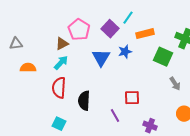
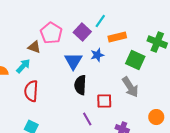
brown triangle: (62, 44) -> (34, 47), turned 48
cyan arrow: (61, 63) -> (23, 66), moved
gray arrow: (175, 84) -> (130, 87), moved, size x1.5
black semicircle: (84, 101) -> (80, 85), moved

